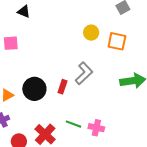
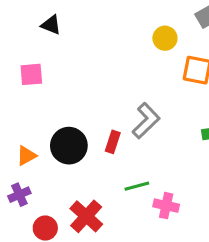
yellow circle: (91, 33) -> (165, 38), moved
green line: (73, 124) -> (137, 186), moved, turned -35

